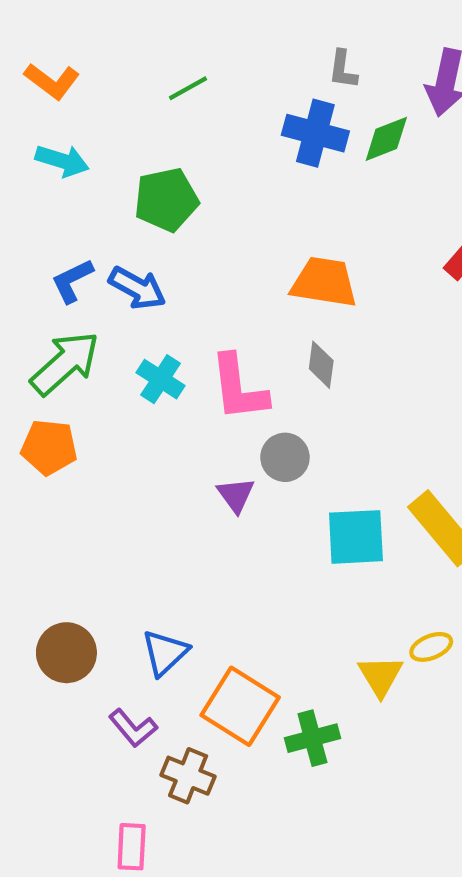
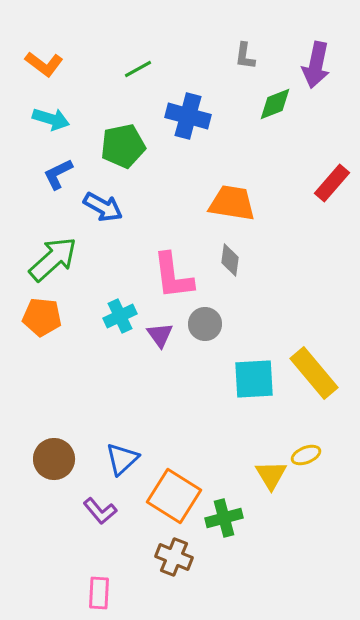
blue cross: (315, 133) -> (188, 116), moved
blue L-shape: (72, 281) -> (58, 174), moved
cyan cross: (161, 379) -> (120, 316), moved, turned 32
purple triangle: (236, 495) -> (160, 335), moved
brown cross: (188, 776) -> (174, 557), moved

